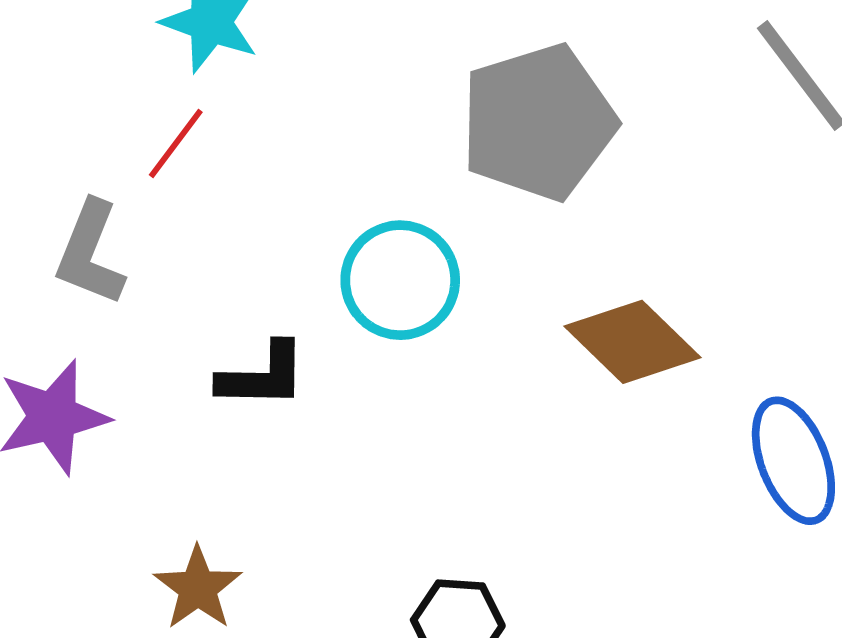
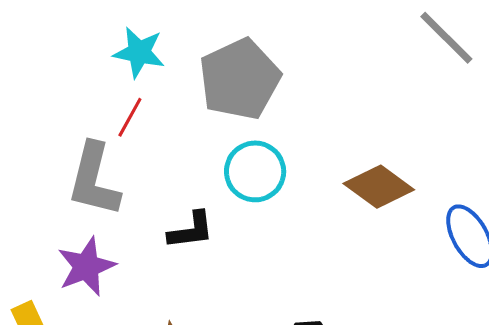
gray pentagon: (538, 122) -> (240, 79), moved
gray L-shape: (90, 253) -> (94, 180), size x1.4

